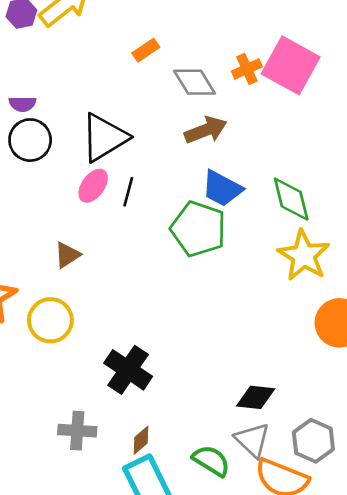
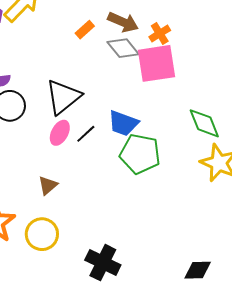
pink square: (291, 65) -> (157, 63), moved, turned -30
brown arrow: (206, 130) -> (123, 22), moved, turned 52
blue trapezoid: (222, 189) -> (123, 123), moved
black line: (128, 192) -> (86, 134), turned 40

